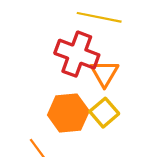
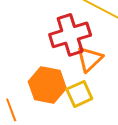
red cross: (77, 54) -> (70, 35), turned 36

